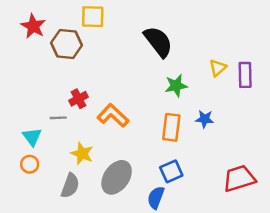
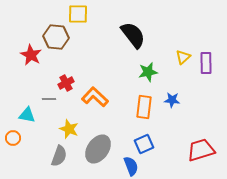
red star: (33, 26) -> (31, 55), moved
cyan triangle: (32, 137) -> (27, 115), turned -42
orange circle: (30, 164) -> (13, 138), moved
blue semicircle: (156, 198) -> (131, 166), turned 138

